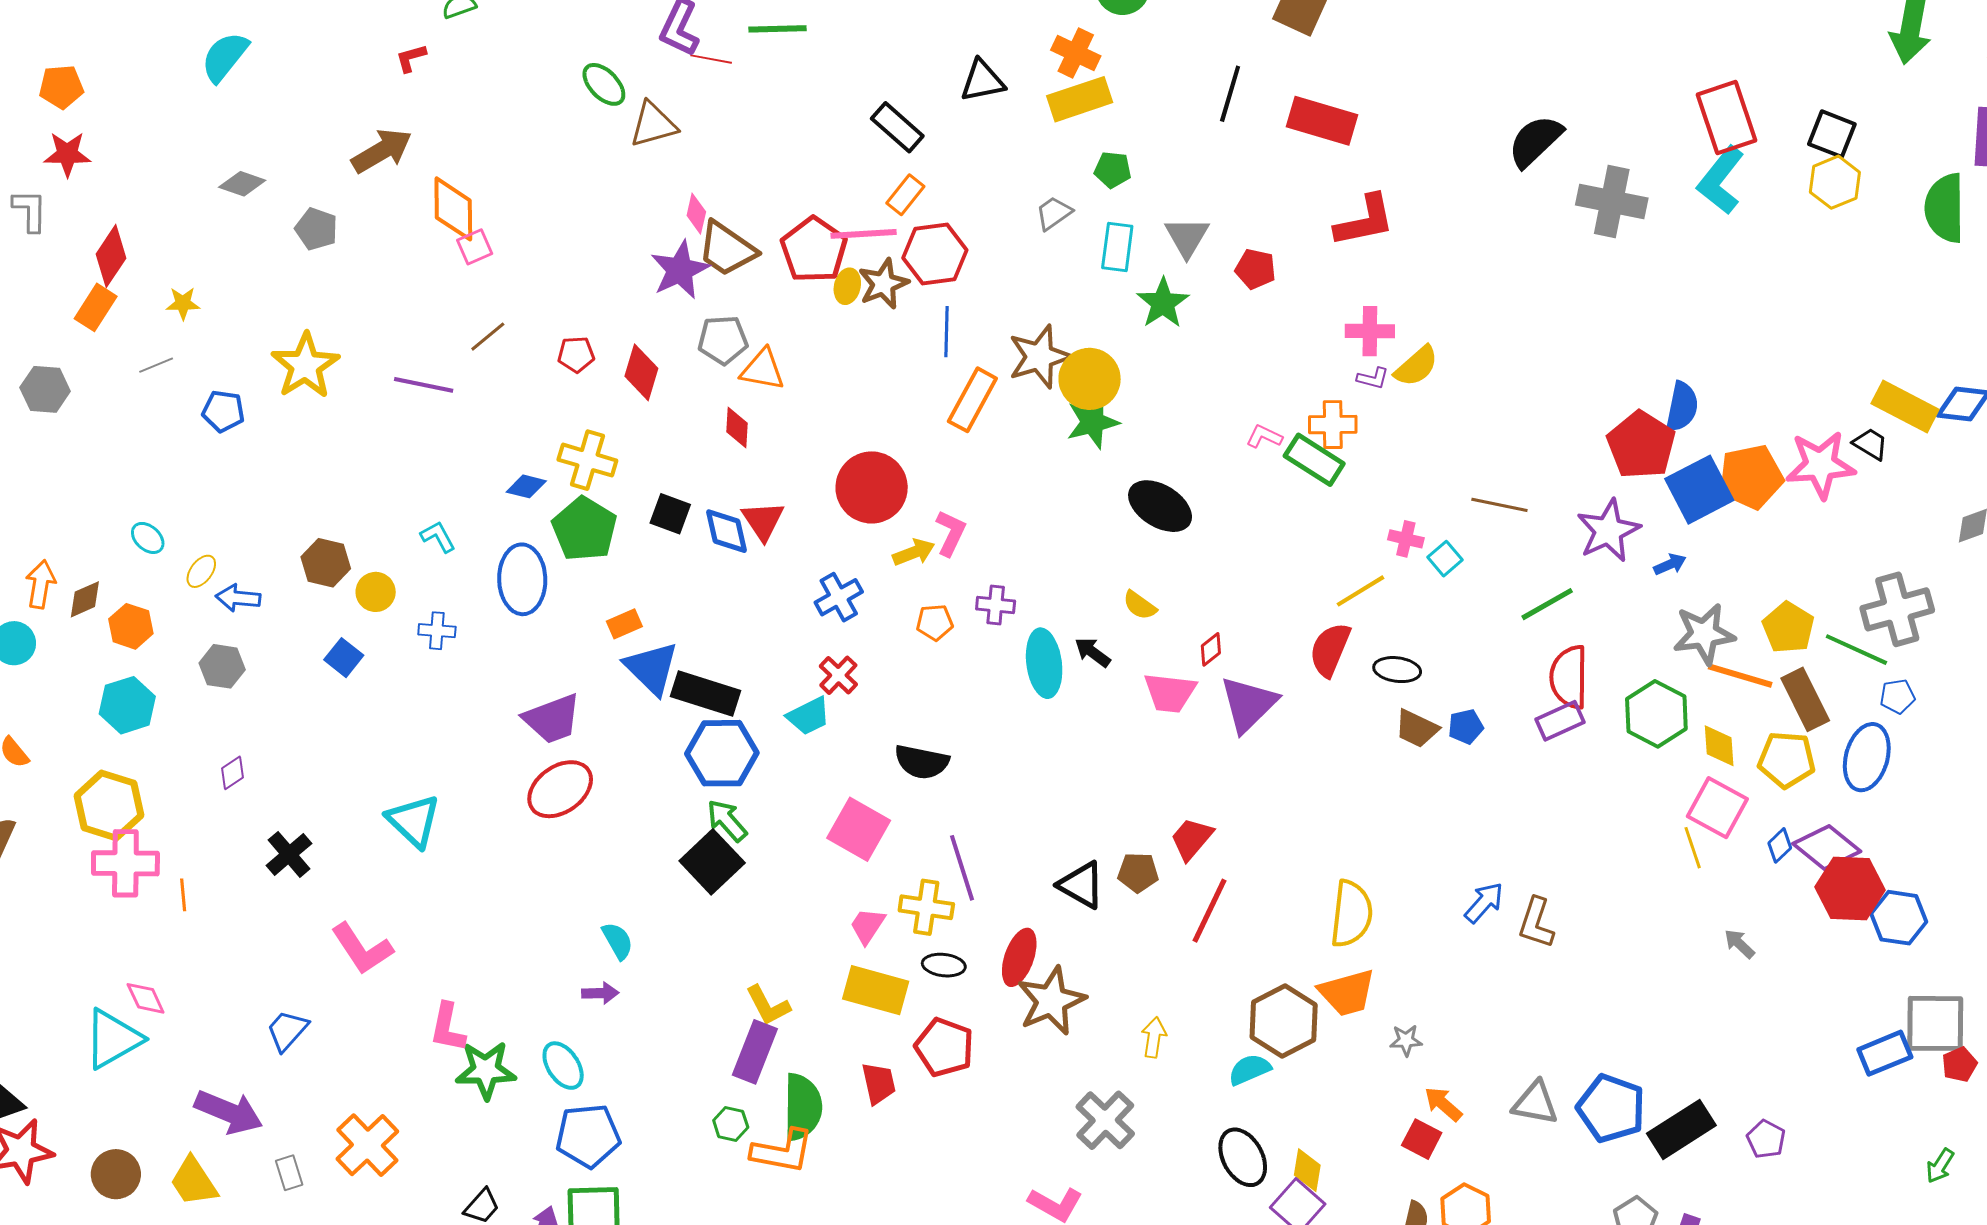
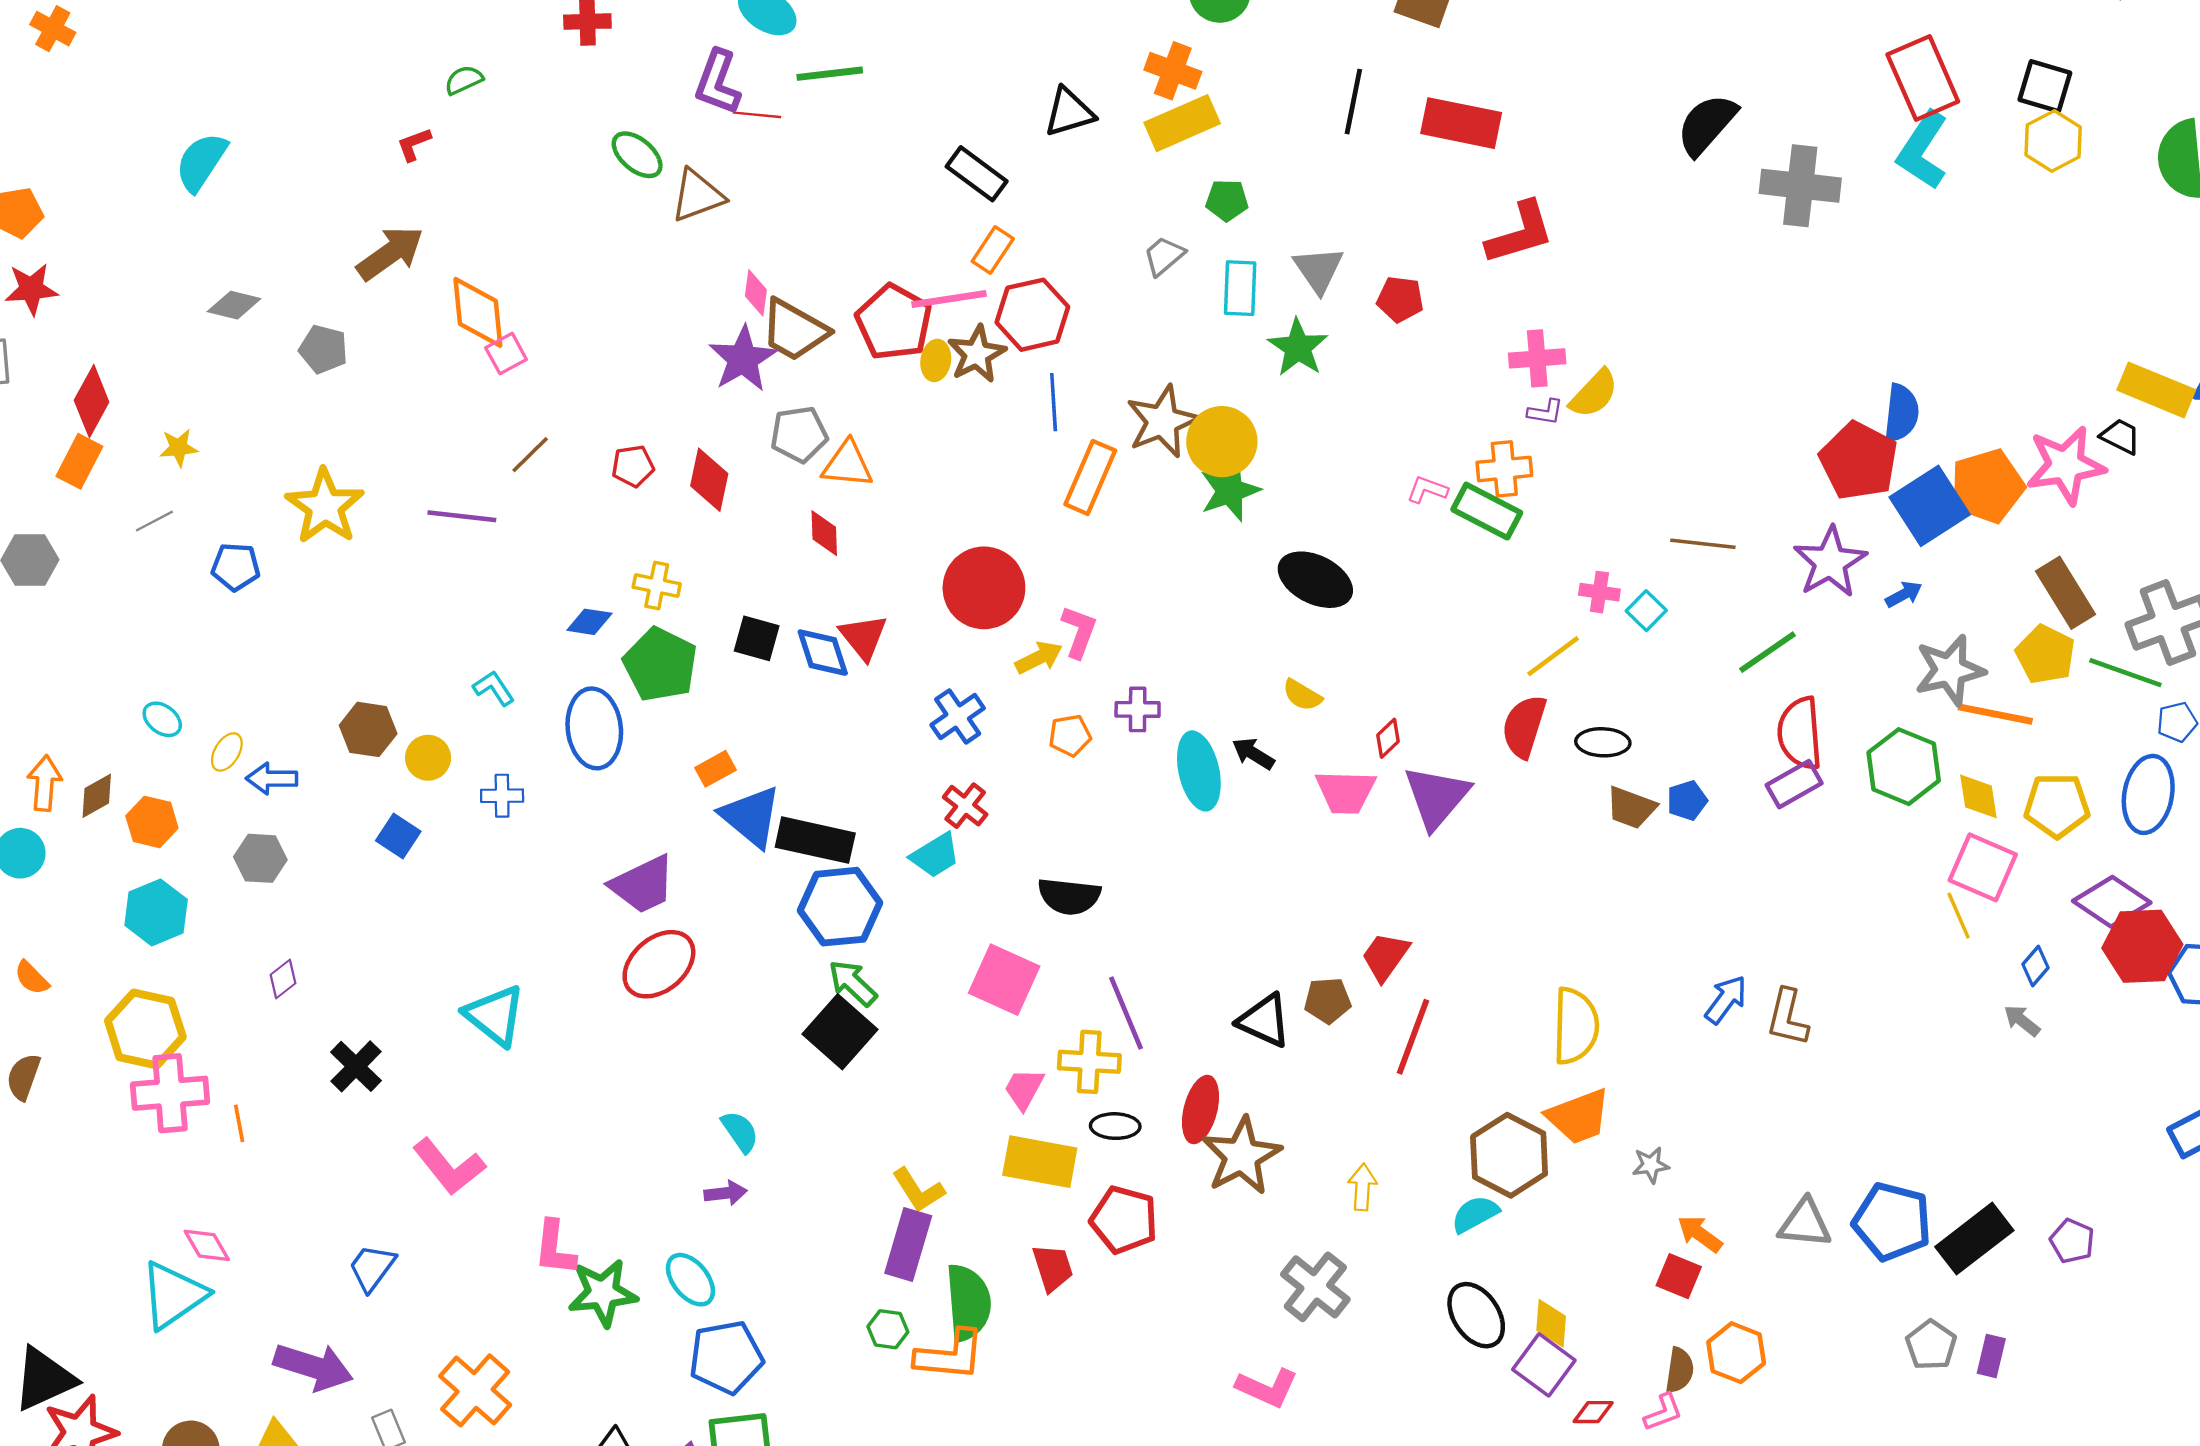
yellow cross: (587, 460) -> (657, 586), size x0.7
brown rectangle: (1805, 699) -> (2066, 593), moved
blue diamond: (1780, 845) -> (2035, 966), moved

